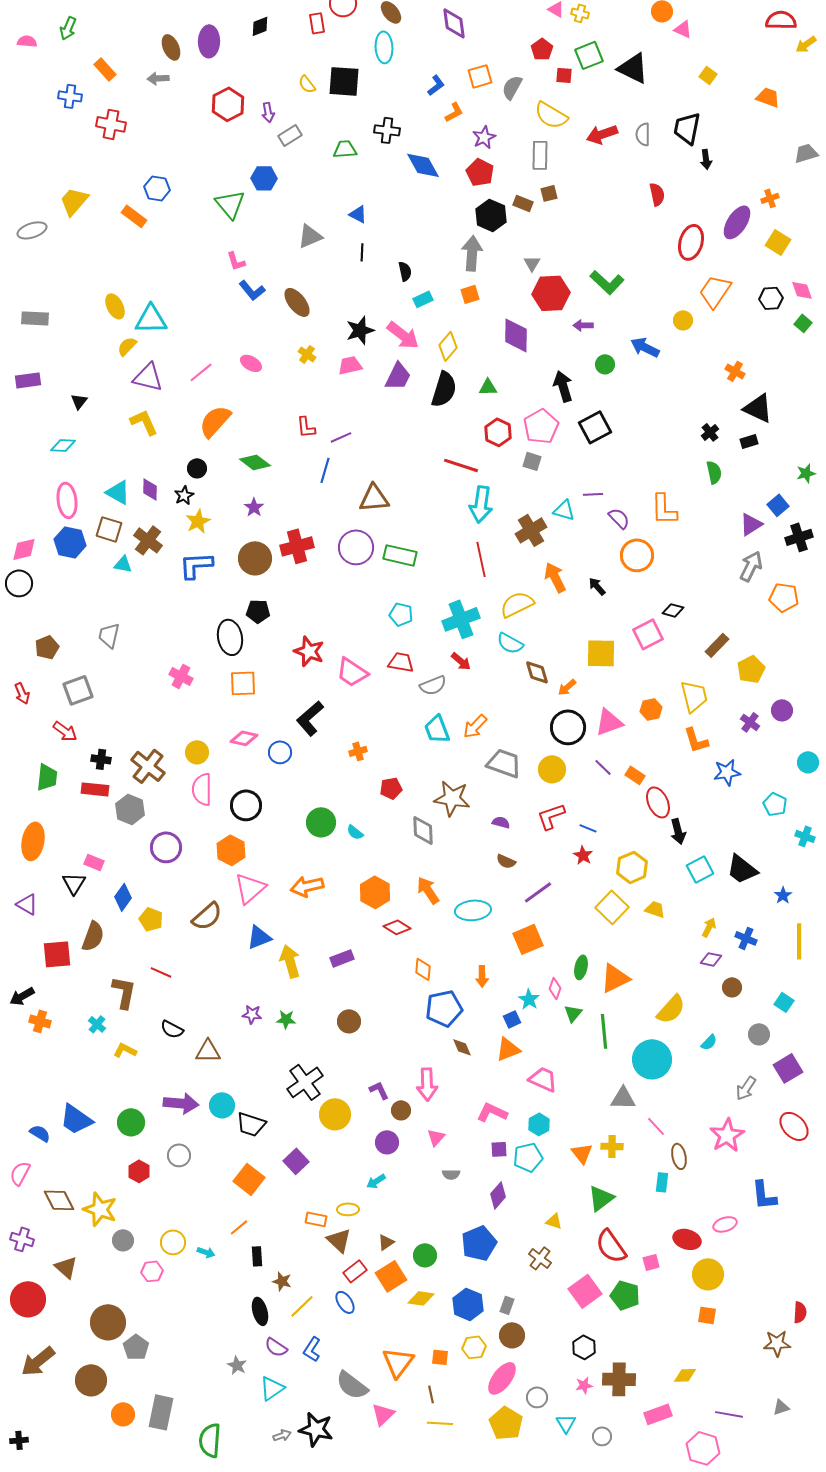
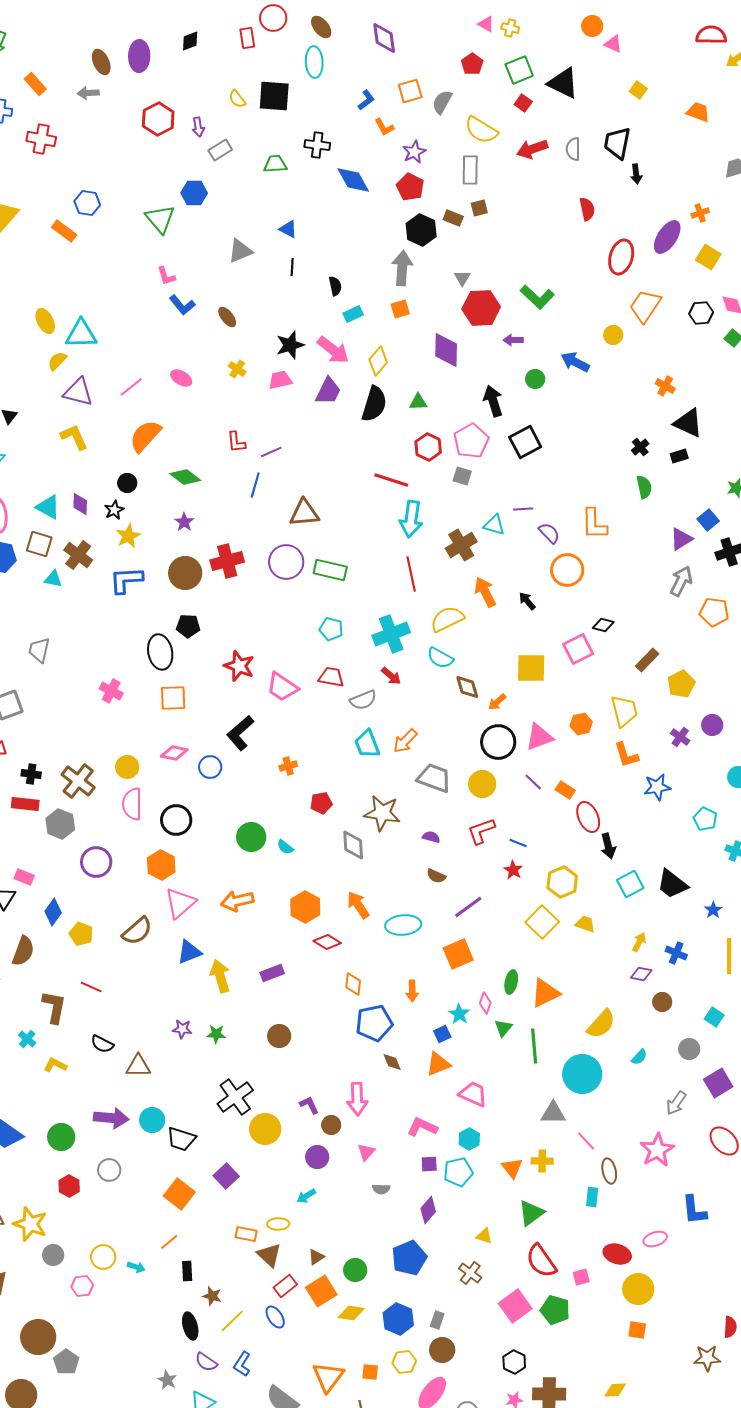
red square: (564, 75) -> (523, 103), moved, turned 30
orange L-shape: (454, 112) -> (384, 127), turned 90
brown ellipse: (297, 302) -> (227, 317), size x0.7

